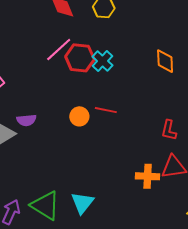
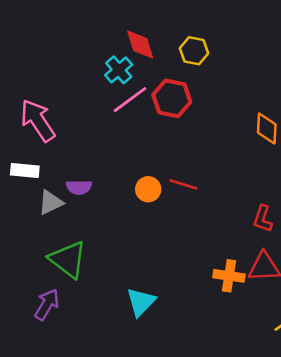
red hexagon: (80, 58) -> (172, 98), moved
cyan cross: (103, 61) -> (119, 70), moved
green triangle: (45, 205) -> (68, 259), moved

